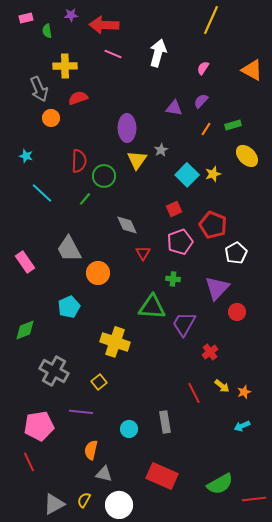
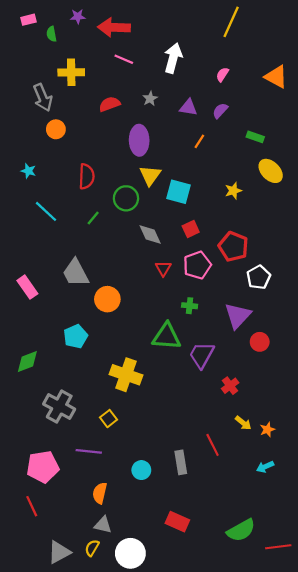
red semicircle: (78, 98) -> (110, 104), moved
purple triangle: (174, 108) -> (188, 107), moved
green rectangle: (233, 125) -> (255, 137), turned 35
orange line: (206, 129) -> (199, 141), moved
gray star: (161, 150) -> (150, 99), moved
cyan square: (187, 175) -> (179, 192), moved, turned -30
green circle: (104, 176) -> (126, 198), moved
gray diamond: (127, 225) -> (150, 234), moved
red triangle: (143, 253) -> (163, 268), moved
red line: (194, 393) -> (213, 445), moved
gray triangle: (104, 474) -> (103, 525), moved
red rectangle: (162, 476) -> (177, 522), size x0.7

